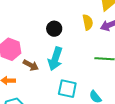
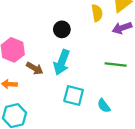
yellow semicircle: (88, 22) -> (97, 13), moved

